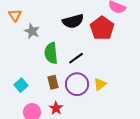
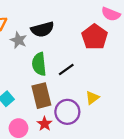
black semicircle: (73, 21) -> (42, 29), moved
brown rectangle: (53, 82) -> (41, 96), size x1.6
purple circle: (77, 84) -> (67, 112), moved

